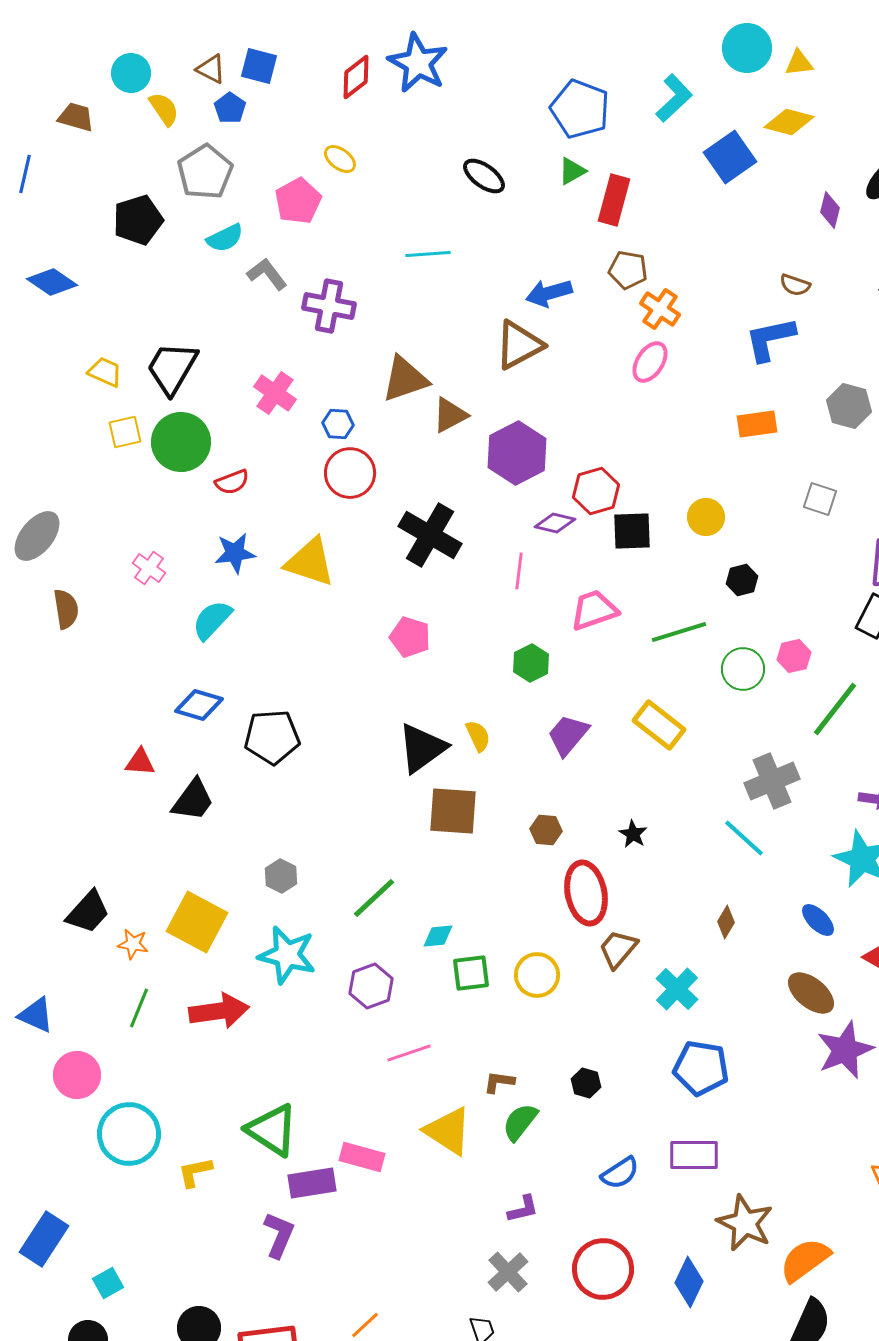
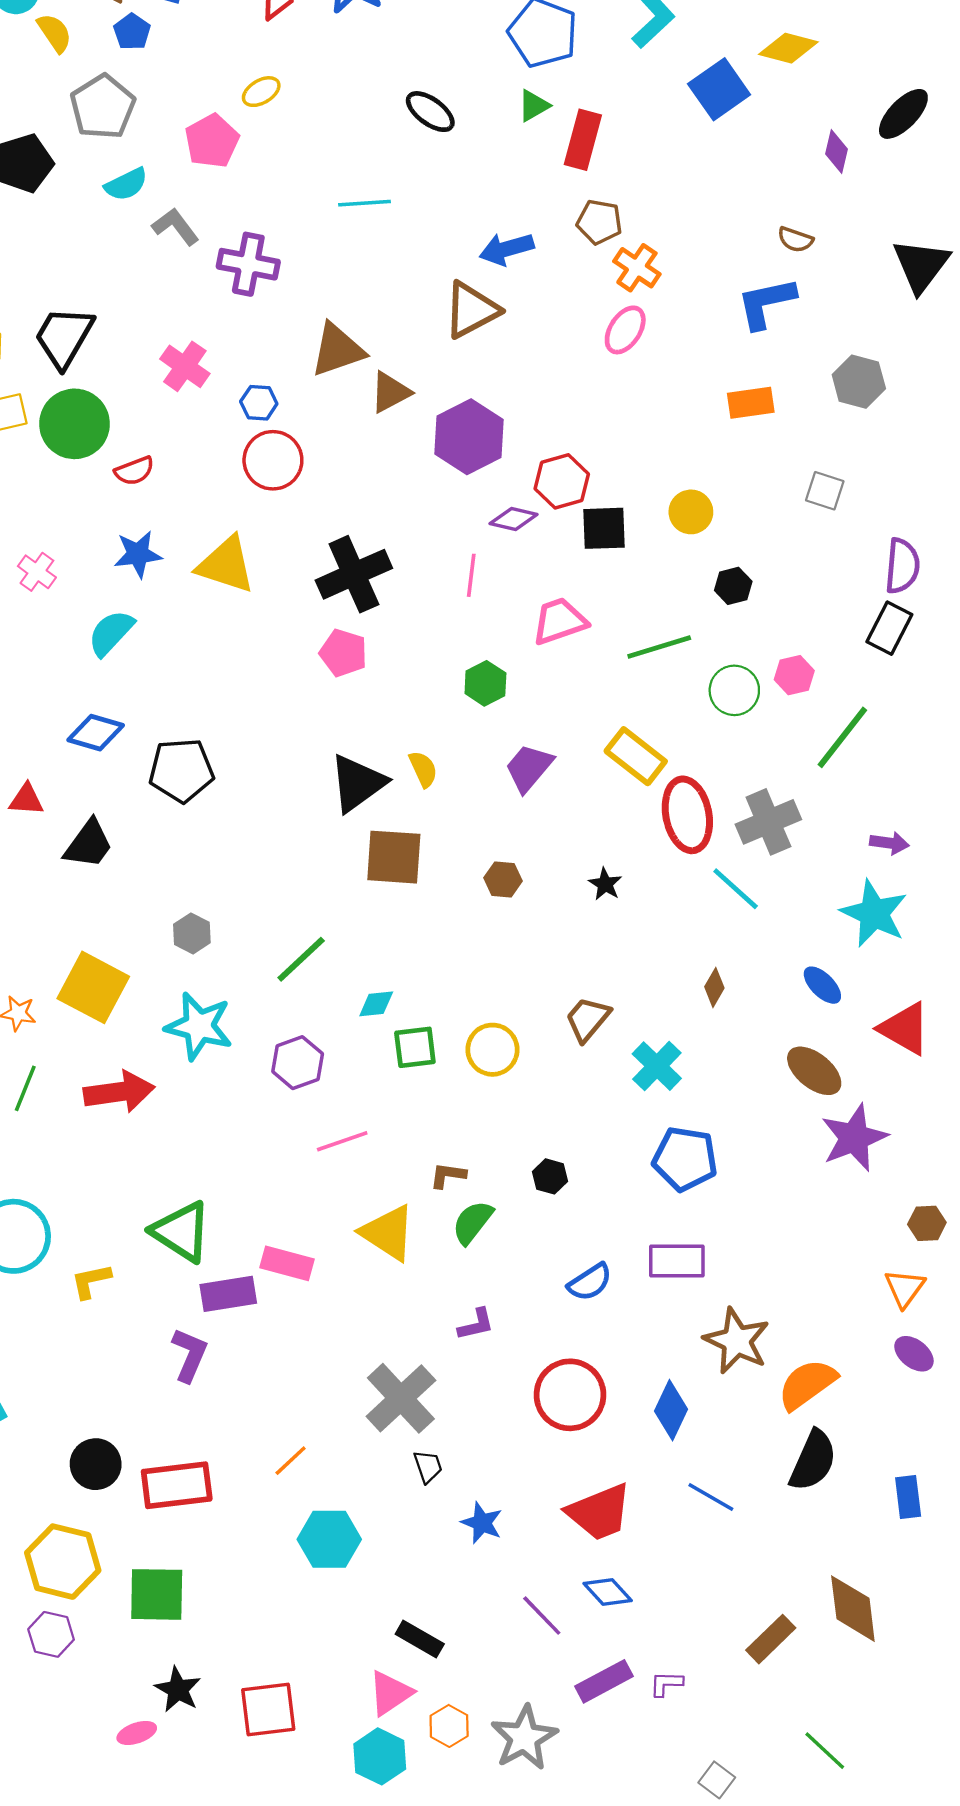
yellow ellipse: (340, 159) -> (261, 92), turned -68
black cross: (430, 535) -> (354, 574), moved, turned 36
red ellipse: (586, 893) -> (687, 815), moved
gray cross: (508, 1272) -> (401, 1398), moved, size x1.5

